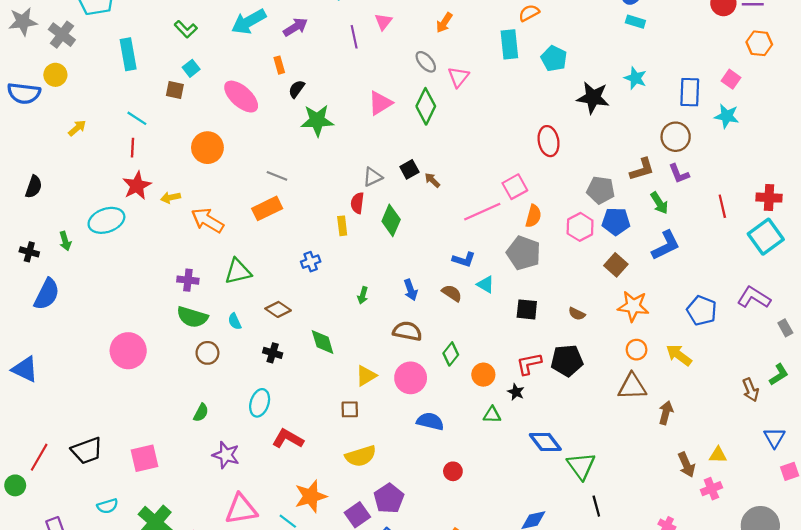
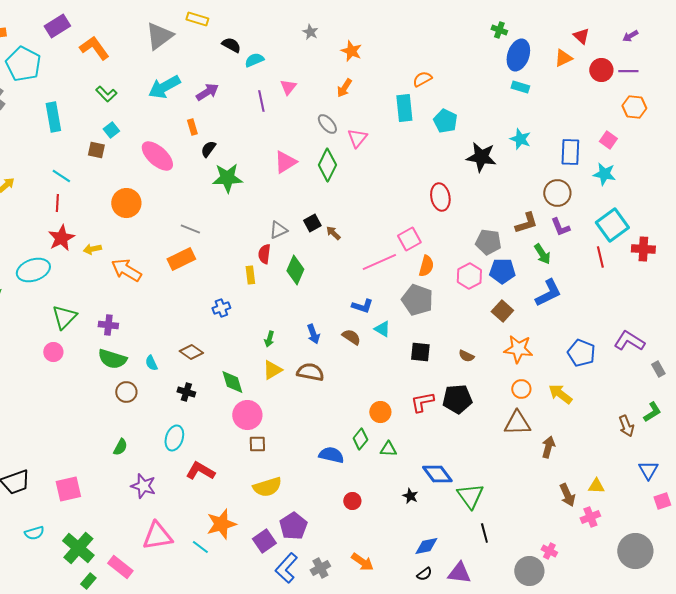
cyan square: (766, 237) -> (612, 225), moved
green triangle: (238, 271) -> (64, 317), moved, turned -32
pink circle: (128, 351) -> (53, 352), moved, size x0.6
green diamond: (451, 354) -> (360, 439), moved
yellow triangle: (366, 376) -> (272, 370), moved
pink circle: (411, 378) -> (247, 415), moved
black star: (516, 392) -> (410, 496), moved

